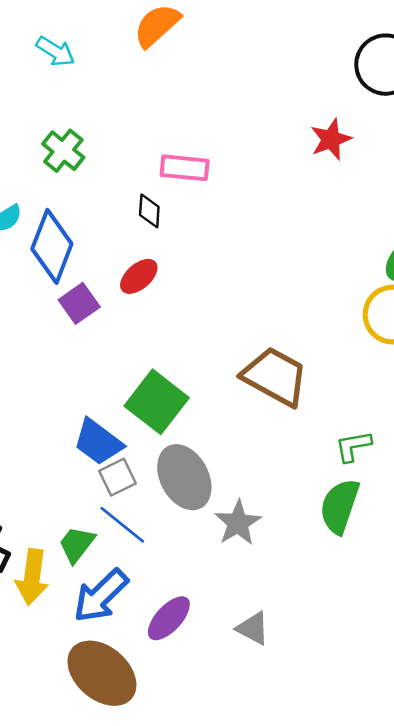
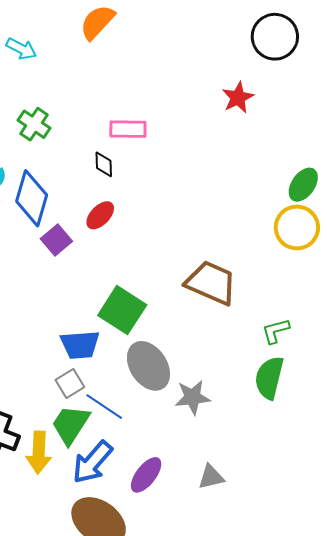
blue trapezoid: (98, 442) -> (80, 345), turned -36
gray square: (118, 477) -> (70, 383), moved
gray star: (238, 523) -> (193, 397), turned 30
green trapezoid: (77, 544) -> (71, 424), size x1.4
gray triangle: (253, 628) -> (211, 477), turned -36

